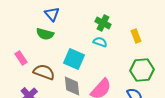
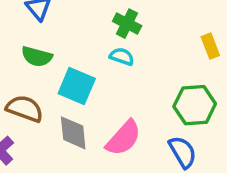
green semicircle: (45, 34) -> (37, 57), moved
yellow rectangle: (136, 36) -> (210, 46), moved

